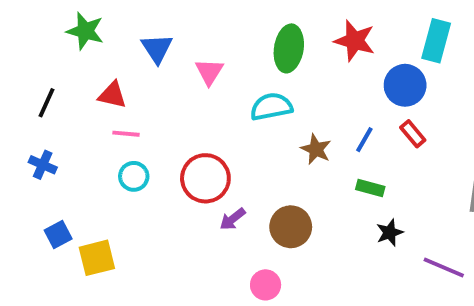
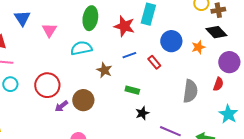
red star: (355, 41) -> (124, 26), moved
cyan rectangle: (436, 41) -> (148, 14), moved
blue circle: (405, 85) -> (171, 41), moved
blue line: (364, 140) -> (129, 55), moved, turned 40
brown circle: (291, 227) -> (83, 100), moved

